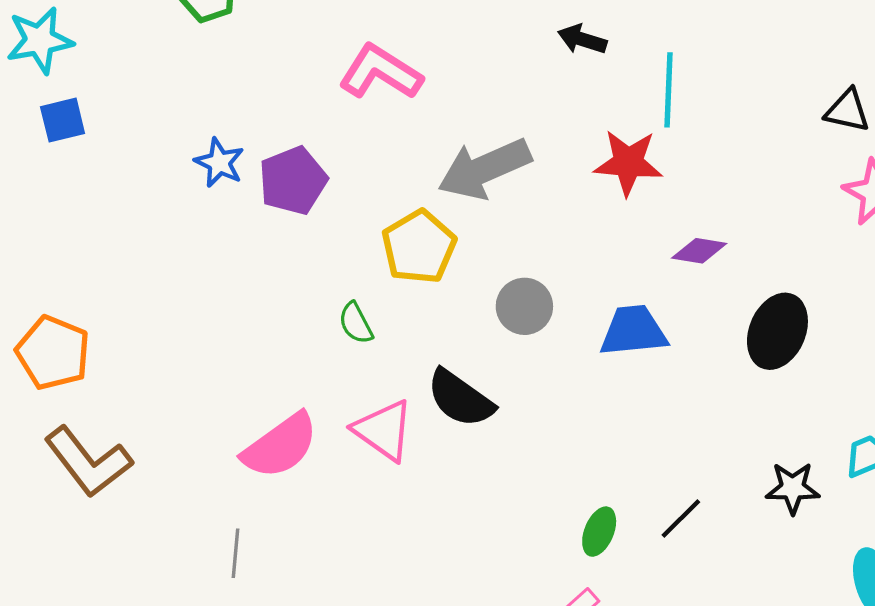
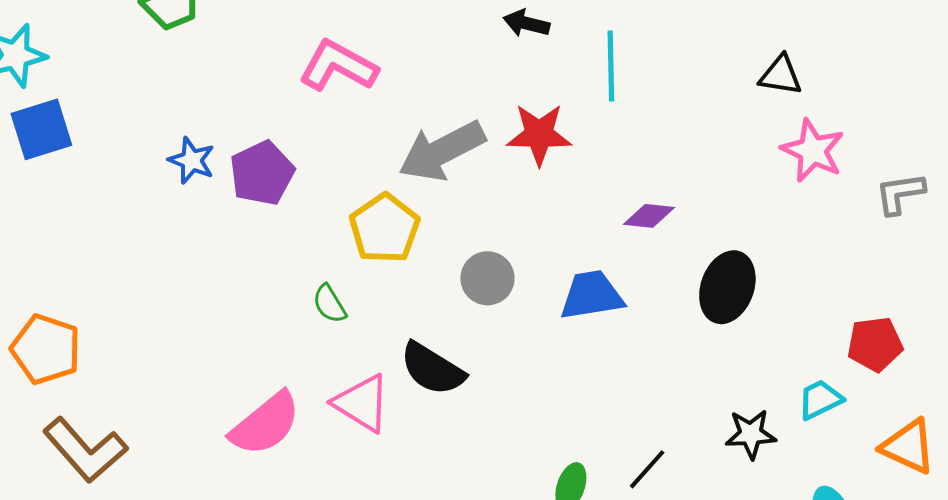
blue square: (63, 120) -> (41, 129), size x1.4
red star: (628, 163) -> (539, 134), moved

